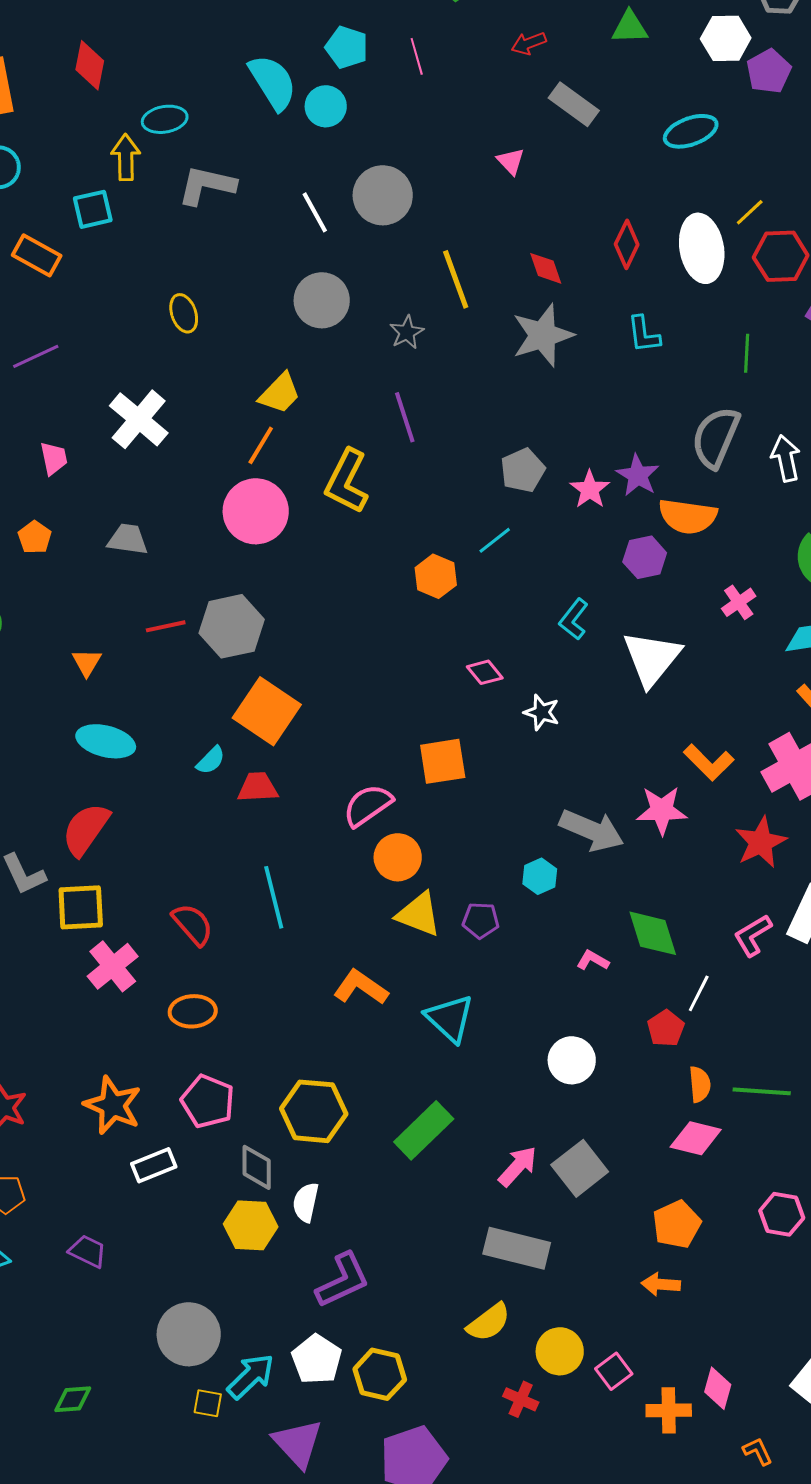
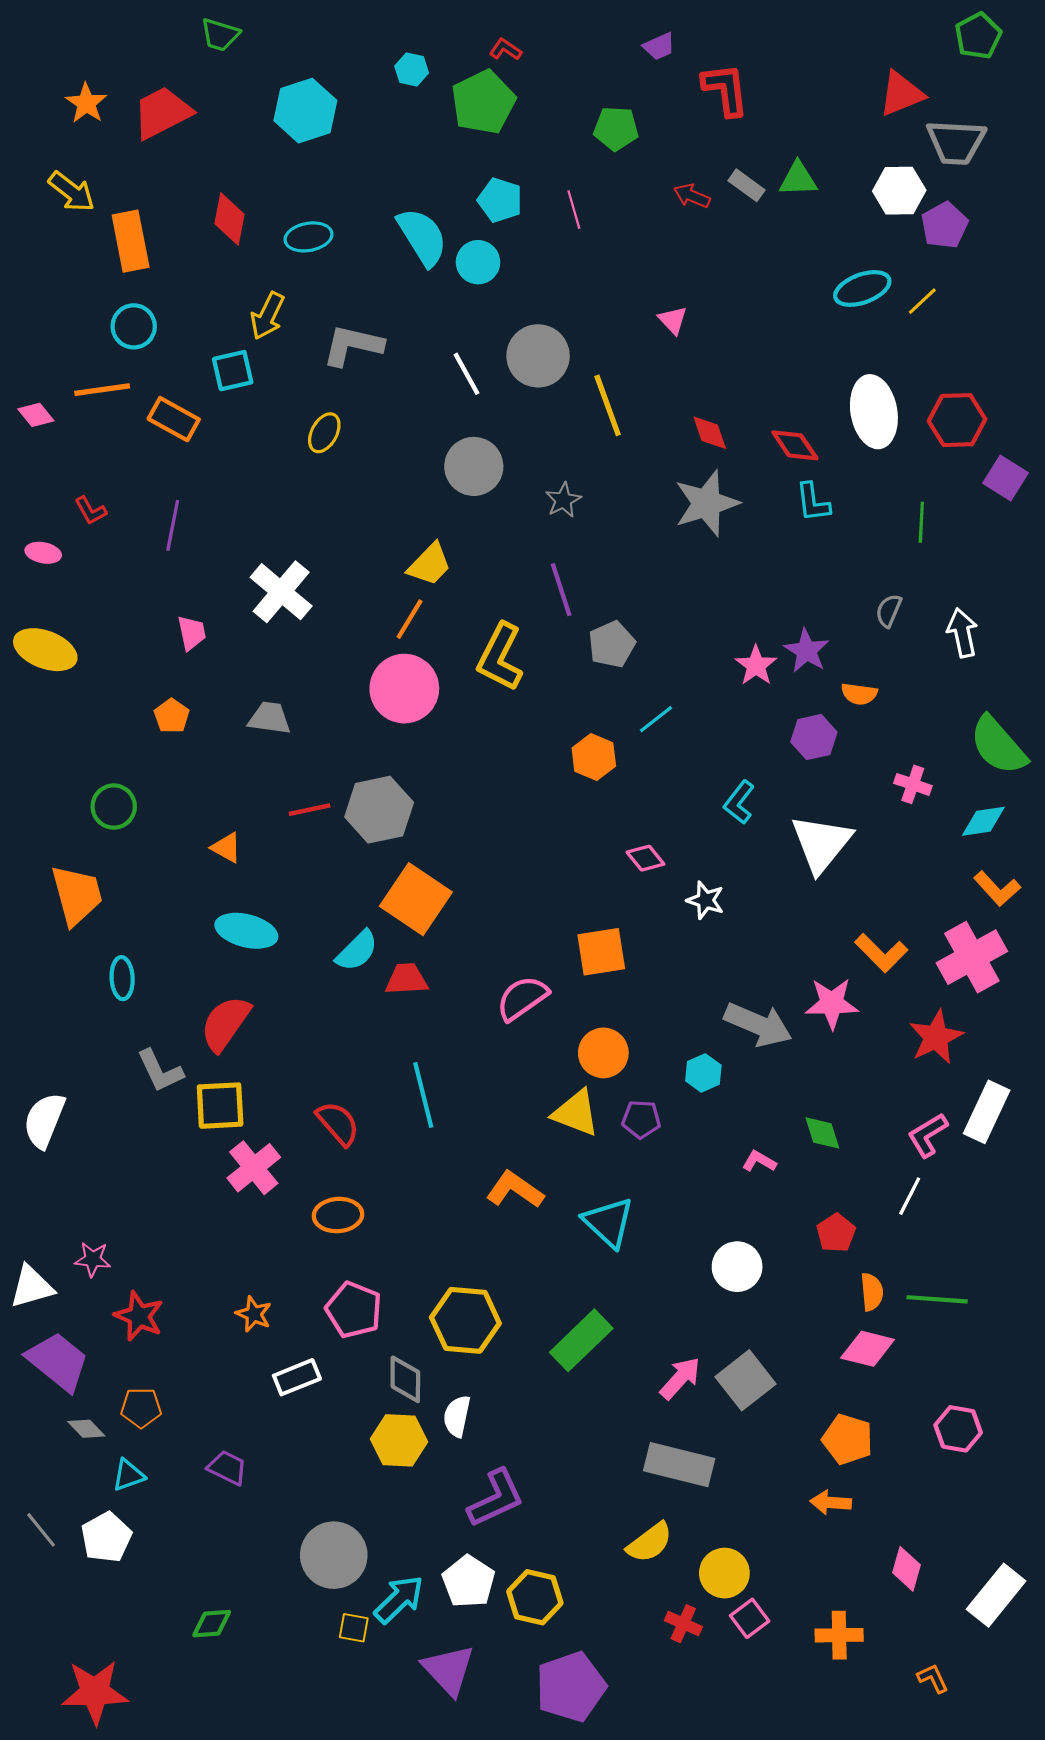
red arrow: (529, 43) -> (692, 196), turned 44
gray rectangle: (574, 104) -> (747, 185), moved, size x0.7
cyan ellipse: (165, 119) -> (308, 237), moved
yellow arrow: (126, 157) -> (267, 316), turned -153
yellow line: (750, 212) -> (922, 301), moved
red diamond: (627, 244) -> (795, 445), moved, turned -60
yellow line: (456, 279) -> (608, 405), moved
yellow ellipse: (184, 313) -> (324, 433), moved, turned 48
purple line: (36, 356) -> (173, 525), turned -54
gray semicircle: (716, 437) -> (889, 611), size x0.5
gray pentagon: (523, 470) -> (612, 644), moved
orange semicircle: (688, 516) -> (859, 694), size x0.6
pink cross: (739, 602) -> (913, 784), turned -36
orange triangle: (87, 662) -> (226, 848), turned -32
cyan semicircle: (211, 760) -> (357, 951), size x1.4
orange circle: (398, 857) -> (603, 1053), moved
green diamond: (653, 933) -> (822, 1133), size x0.7
white line: (699, 993) -> (910, 1196), moved
orange star: (113, 1105) -> (254, 1314), size x0.6
orange pentagon: (677, 1224) -> (848, 1439), turned -30
pink square: (614, 1371) -> (750, 1618), moved
pink diamond: (718, 1388) -> (907, 1569), moved

